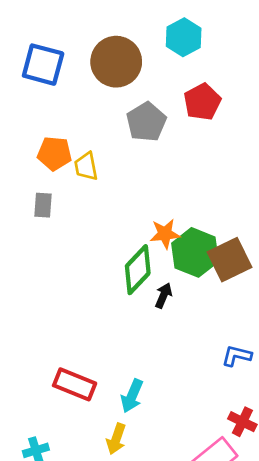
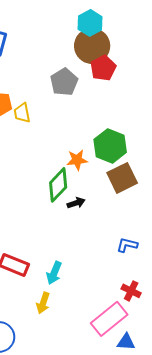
brown circle: (116, 62) -> (92, 46), moved
green hexagon: (195, 252) -> (110, 146), moved
black arrow: (164, 295) -> (76, 203), turned 48

